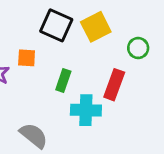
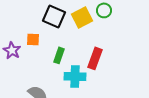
green circle: (138, 48) -> (104, 10), moved

